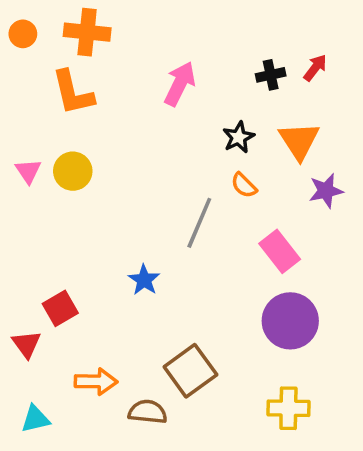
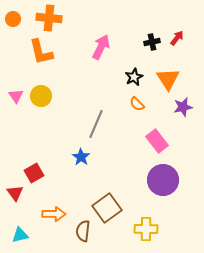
gray line: (199, 223) -> (96, 124), moved
yellow cross: (288, 408) -> (146, 229), moved
brown semicircle: (148, 412) -> (83, 231), turned -90

